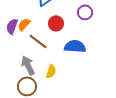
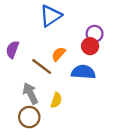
red circle: (56, 23) -> (90, 46), moved
orange semicircle: (24, 24) -> (59, 54), moved

